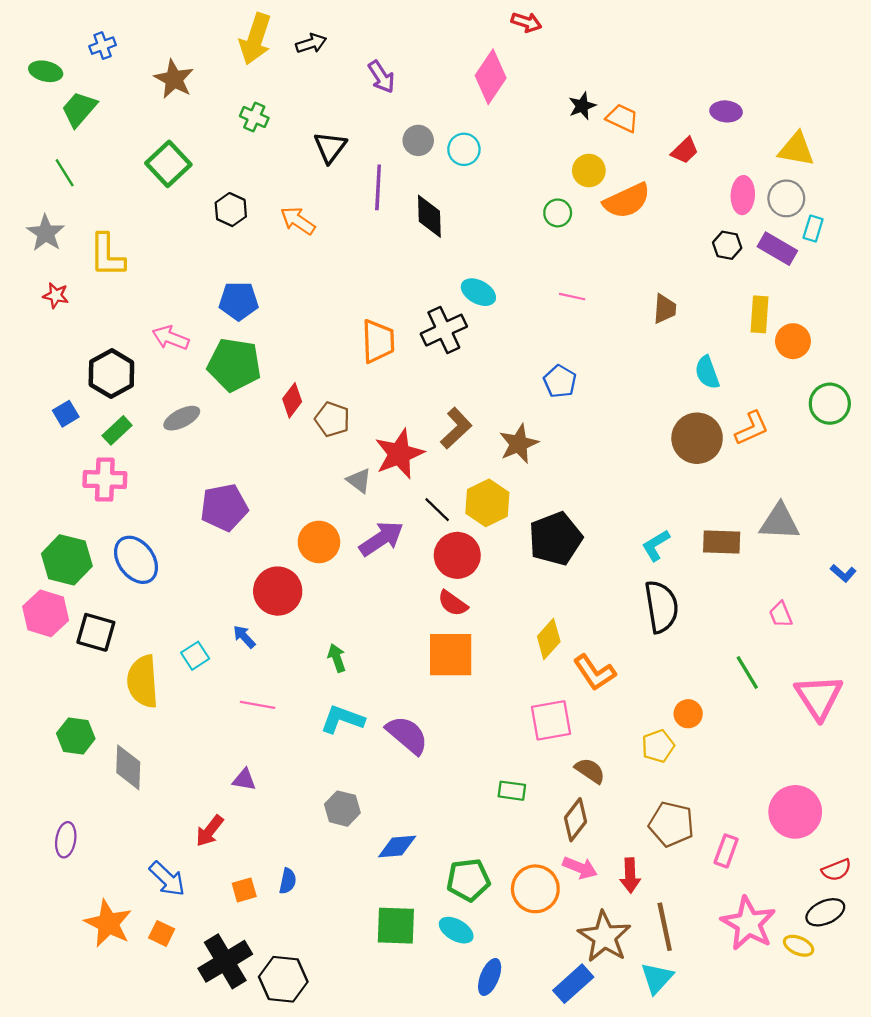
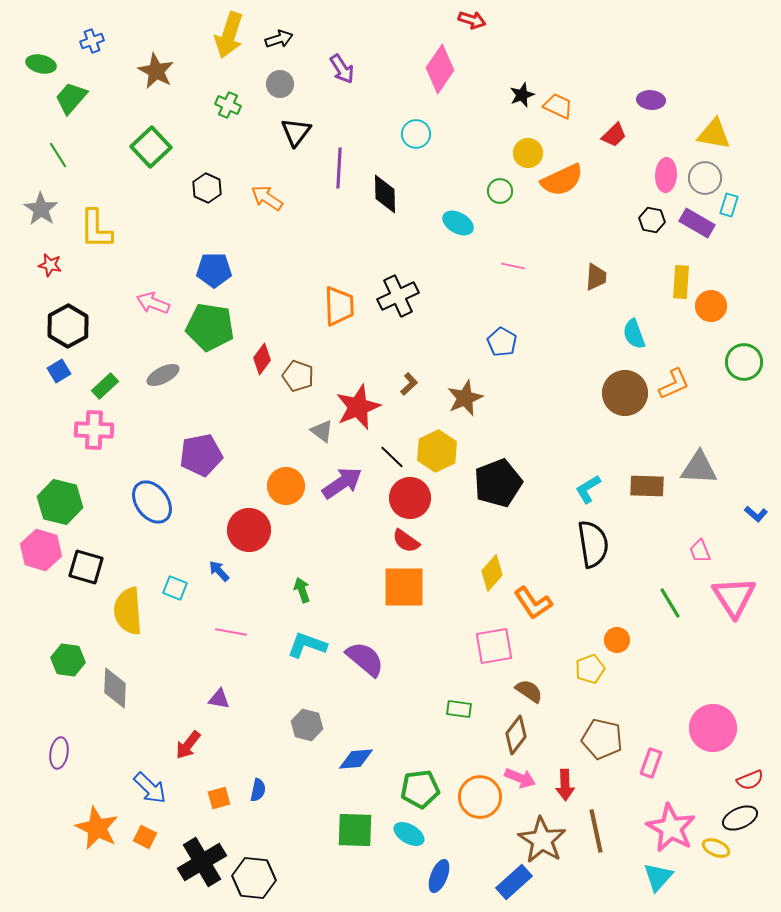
gray circle: (418, 140) -> (280, 84), moved
cyan ellipse: (478, 292) -> (458, 223), moved
black hexagon: (111, 374) -> (68, 326), moved
brown L-shape: (456, 428) -> (409, 384), size x0.6
blue ellipse: (136, 560) -> (152, 502), moved
cyan square: (195, 656) -> (175, 588), turned -35
pink triangle: (819, 697) -> (734, 597), moved
cyan triangle: (657, 978) -> (658, 877), moved

